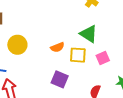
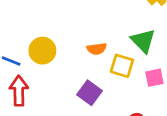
yellow circle: (17, 45) -> (42, 51), moved

